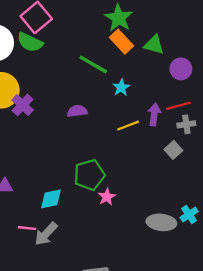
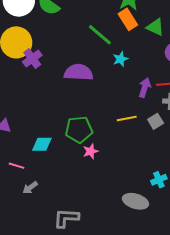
purple semicircle: (77, 111) -> (78, 72), size x1.6
yellow line: (128, 126) -> (127, 119), moved
gray ellipse: (161, 222) -> (135, 201), moved
gray arrow: (46, 234) -> (30, 188), moved, size x0.7

